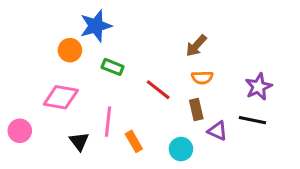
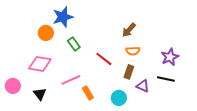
green rectangle: (113, 67) -> (74, 44), turned 32
brown rectangle: (196, 109) -> (129, 72), turned 32
pink line: (108, 122) -> (71, 80), turned 60
black triangle: (79, 141) -> (40, 94), moved

